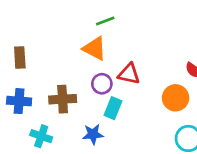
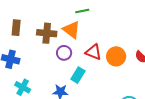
purple circle: (102, 84) -> (64, 53), moved
orange circle: (176, 98) -> (116, 56), moved
brown cross: (63, 99) -> (47, 33), moved

